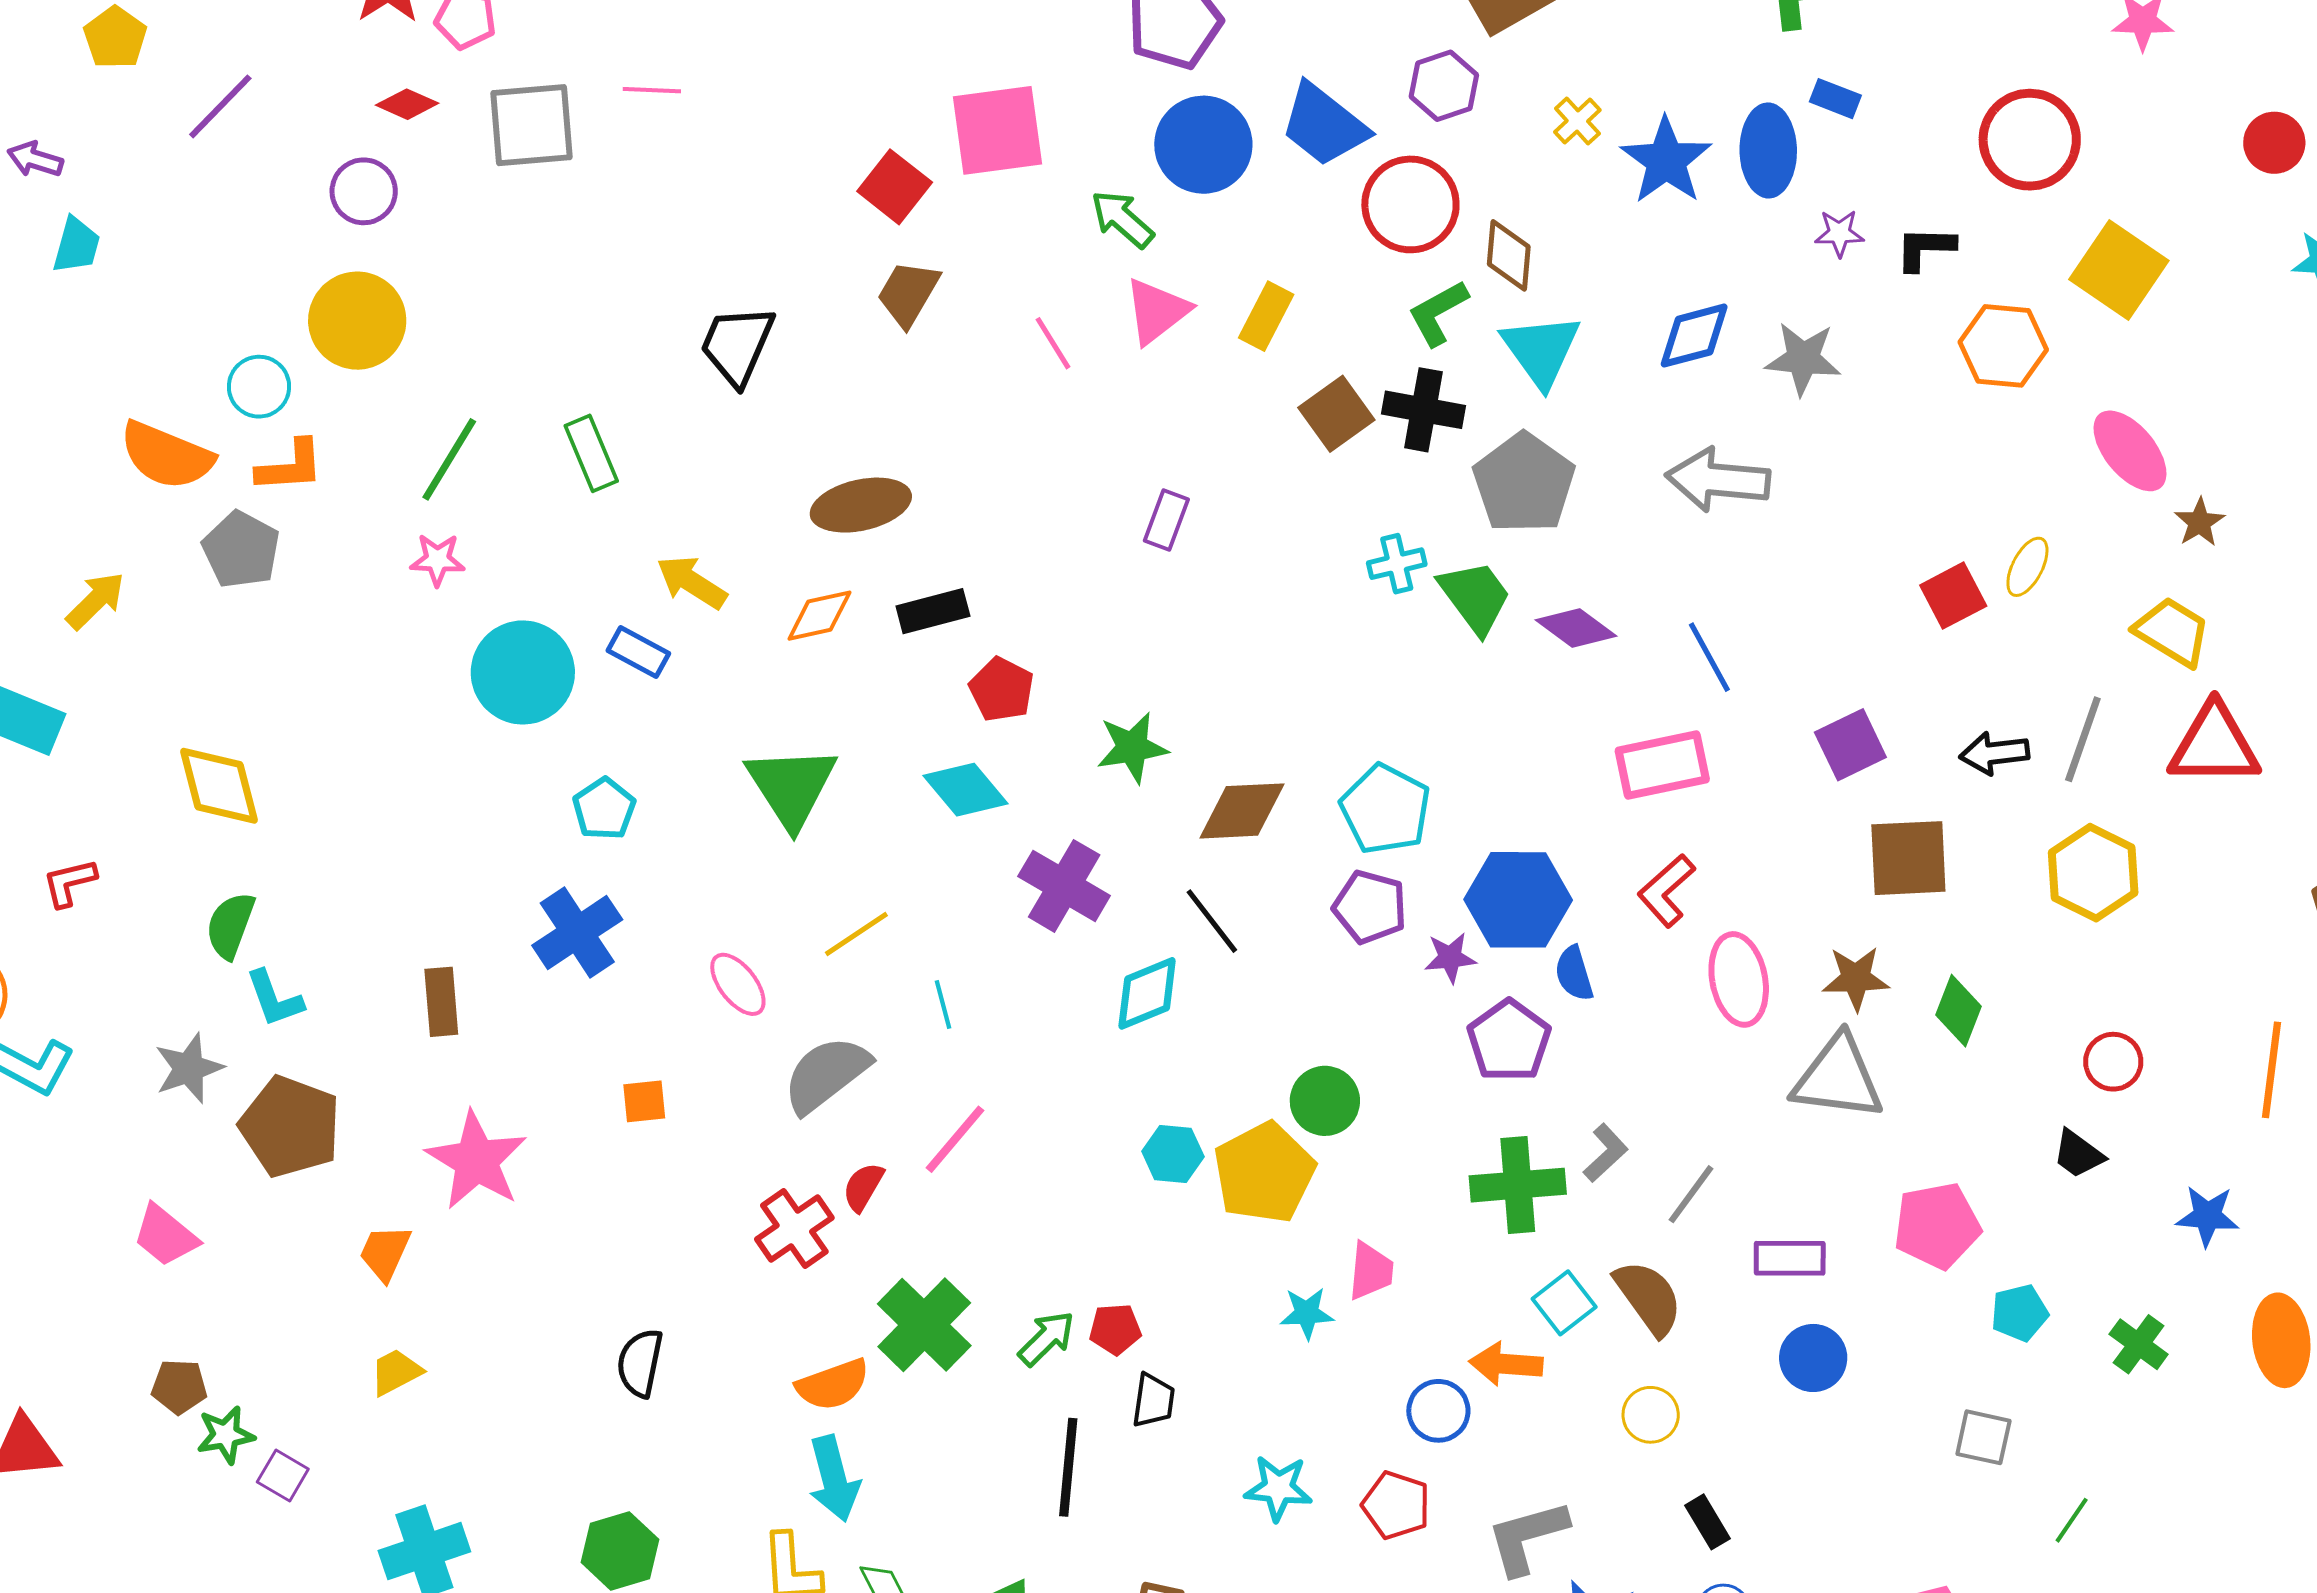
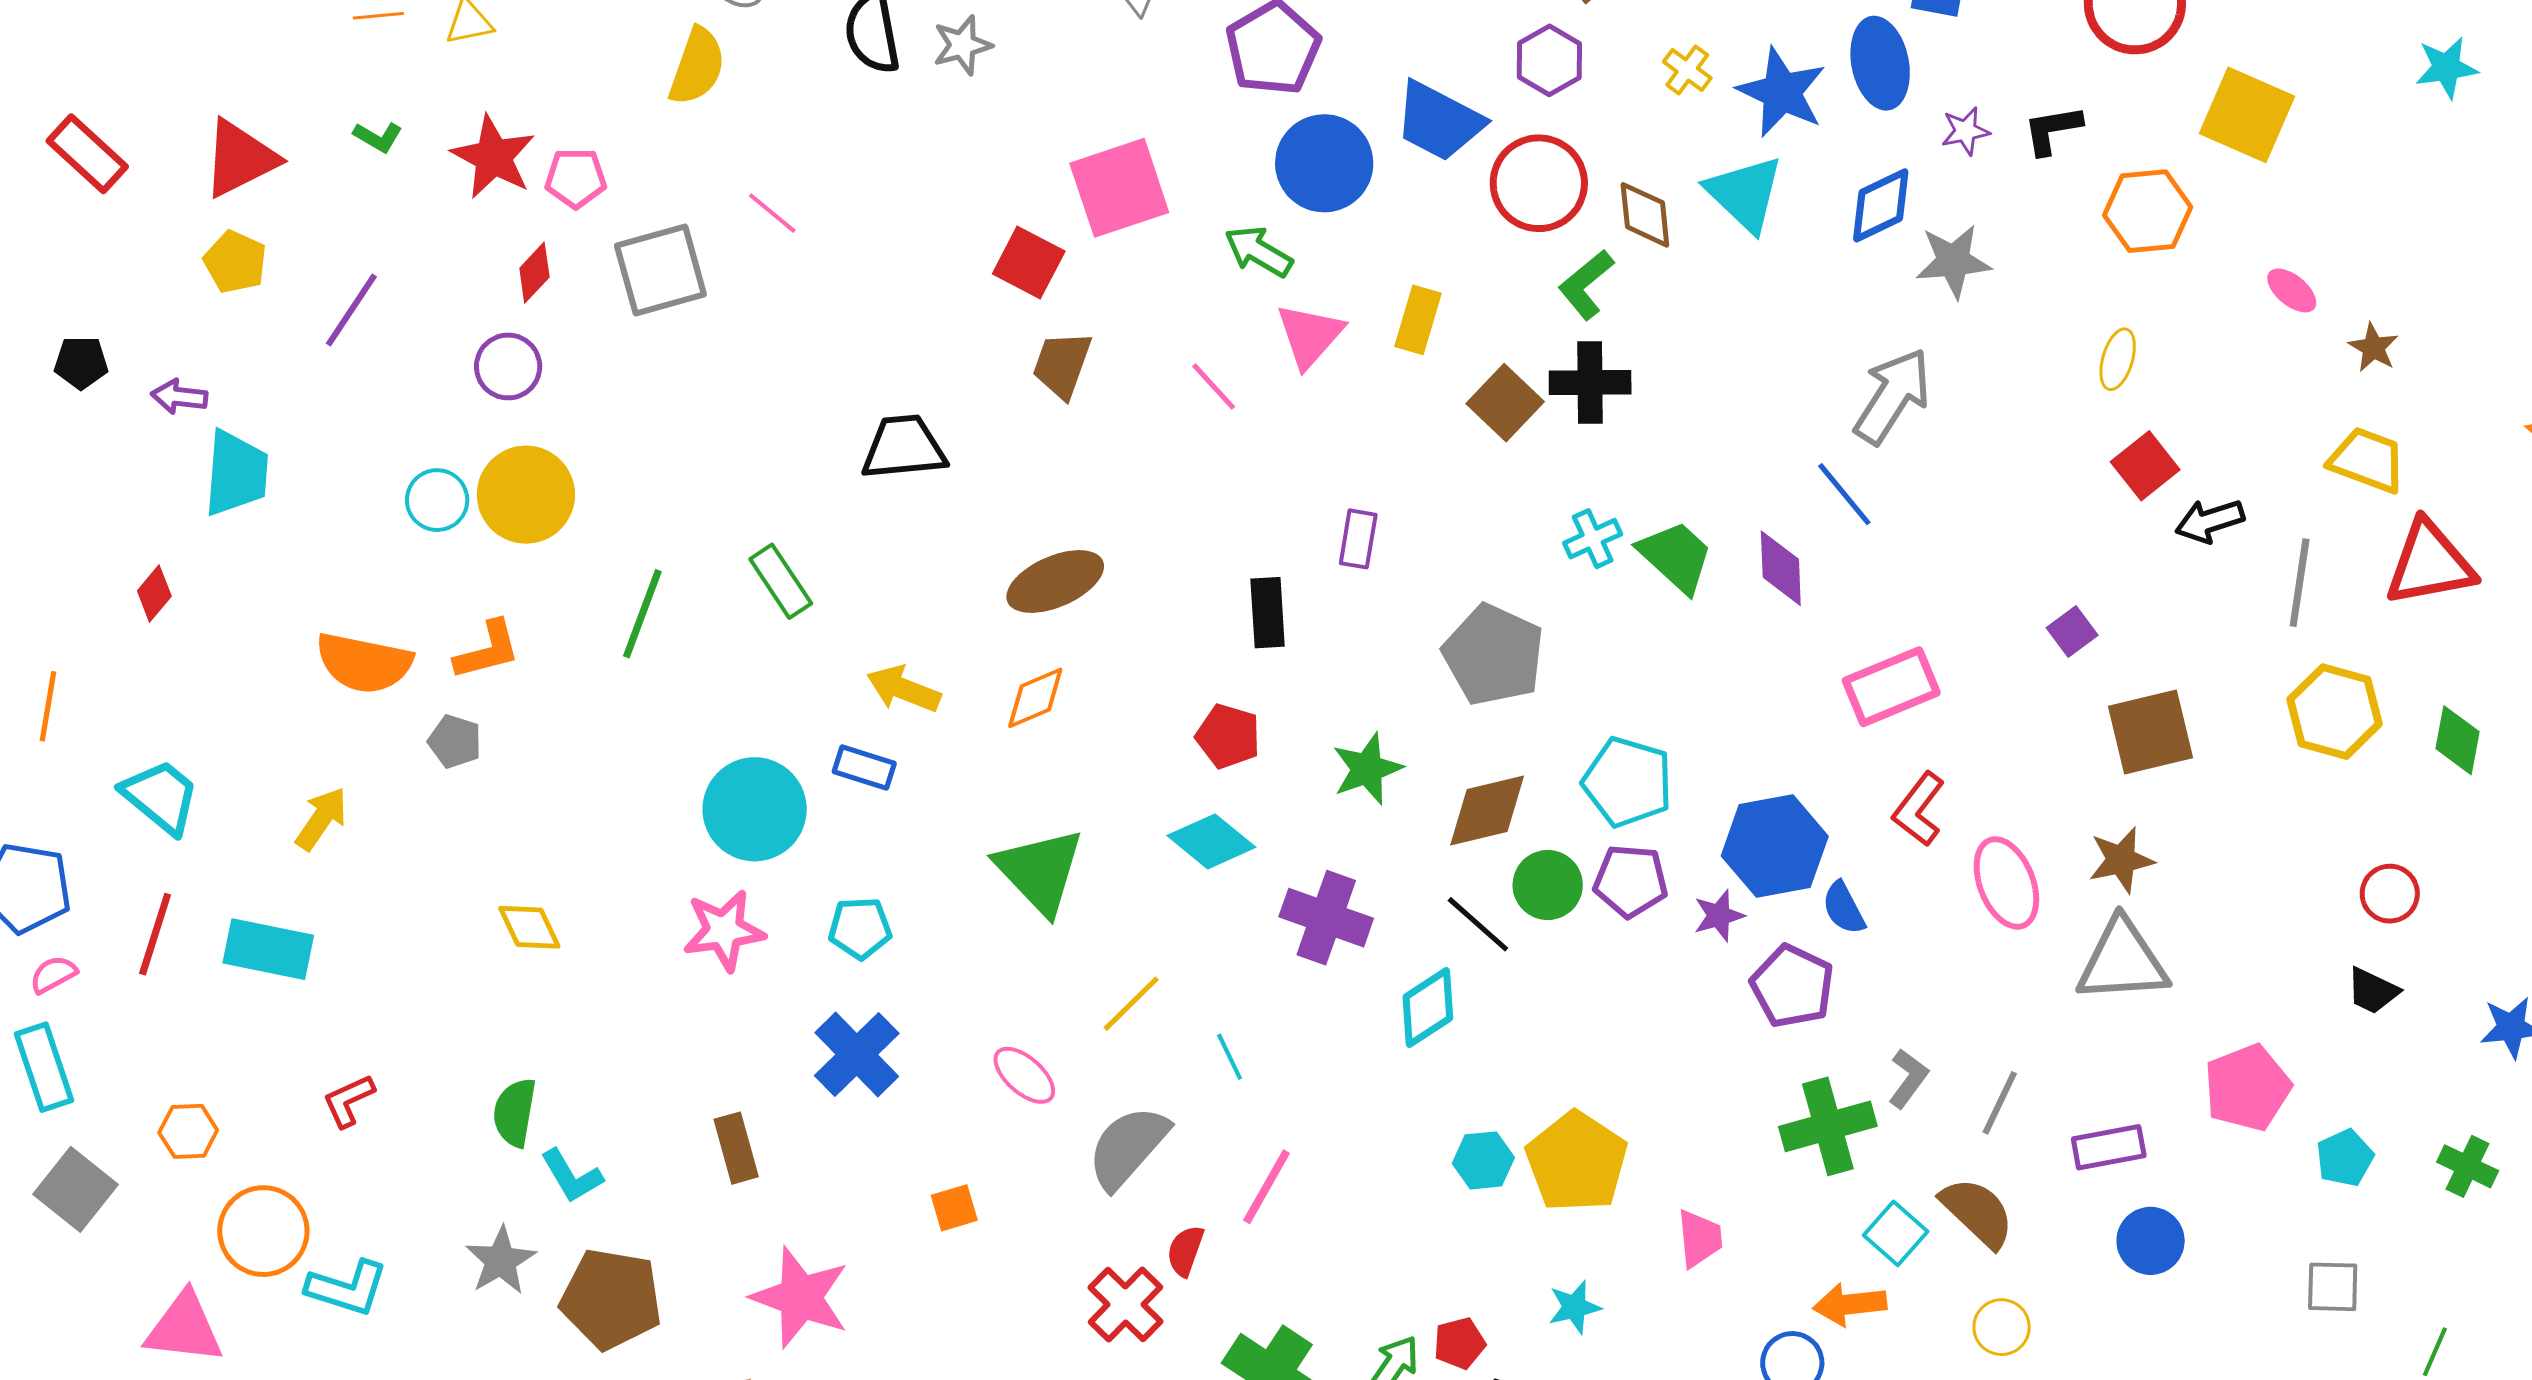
pink line: (652, 90) -> (772, 213), turned 48
red diamond: (407, 104) -> (534, 273), turned -60
cyan trapezoid: (76, 245) -> (236, 473), size x1.5
blue diamond: (1694, 336) -> (1881, 205), moved
black trapezoid: (737, 345) -> (904, 447), turned 72
cyan triangle: (1541, 350) -> (1745, 194), moved
cyan circle: (259, 387) -> (437, 500), moved
pink ellipse: (2130, 451) -> (2292, 290), size x0.6
gray arrow: (1718, 480) -> (1892, 396), turned 128
gray pentagon: (1524, 483) -> (1494, 655), moved
gray pentagon: (241, 550) -> (455, 741), size x0.7
pink star: (437, 560) -> (724, 930), moved, size x1.5
yellow ellipse: (2027, 567) -> (2118, 359), moved
black rectangle: (933, 611) -> (1268, 613), moved, turned -68
purple diamond: (1576, 628) -> (1781, 568), turned 62
blue line: (1709, 657) -> (1844, 494), moved
purple square: (1850, 745) -> (2072, 632), size x0.7
black arrow: (1994, 753) -> (2210, 521), moved
yellow diamond: (219, 786) -> (529, 927), moved, size x0.7
cyan pentagon: (604, 809) -> (860, 928), turned -30
green diamond: (1958, 1011) -> (2458, 740), moved
green circle: (1325, 1101) -> (1548, 885), moved
cyan star: (1307, 1313) -> (1574, 1307), moved

